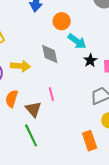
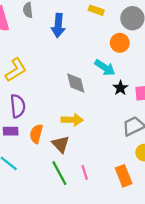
orange circle: (62, 21) -> (120, 43), moved
yellow arrow: (20, 66) -> (72, 120), moved
pink line: (51, 94) -> (85, 172), moved

